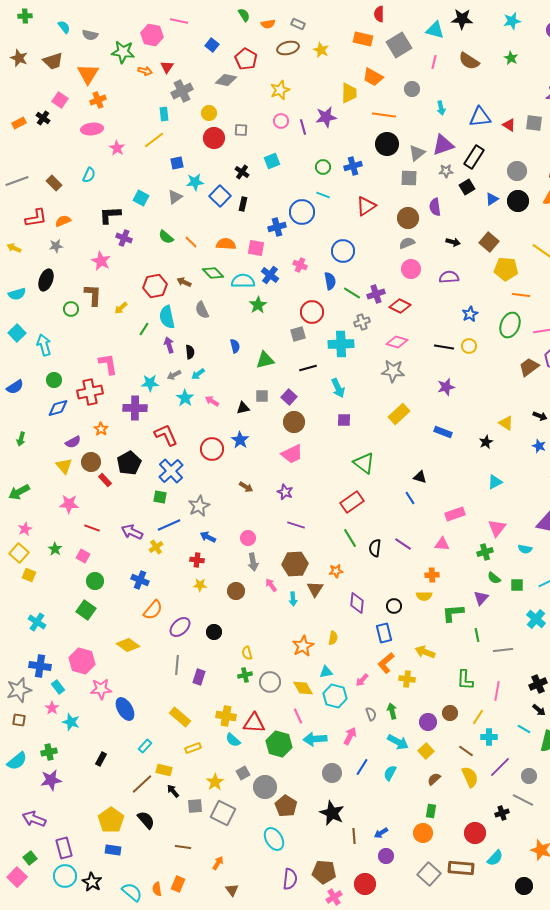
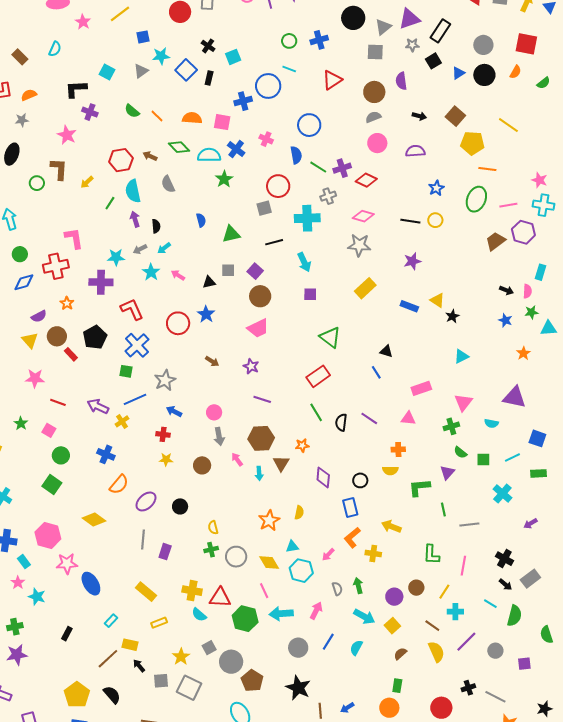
cyan square: (272, 161) -> (233, 57), moved
yellow triangle: (506, 423) -> (437, 300), moved
black cross: (538, 684) -> (504, 559), turned -36
gray line: (523, 800) -> (495, 697), moved

